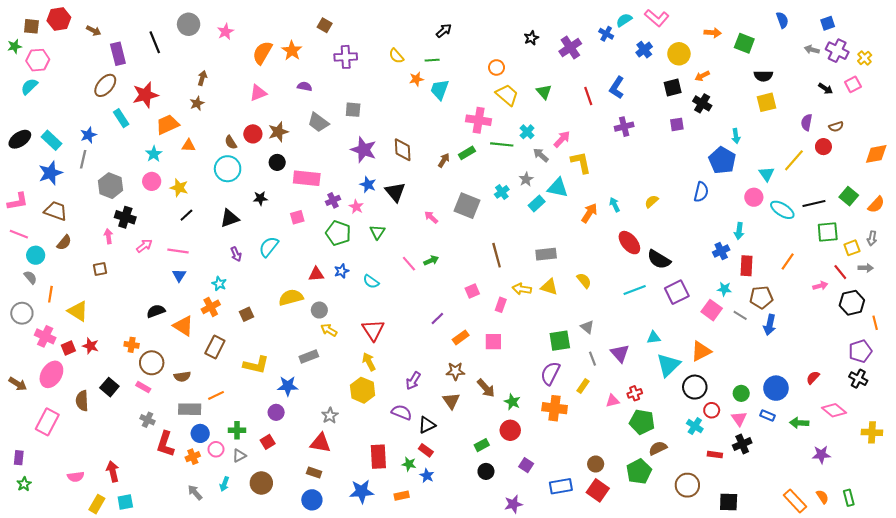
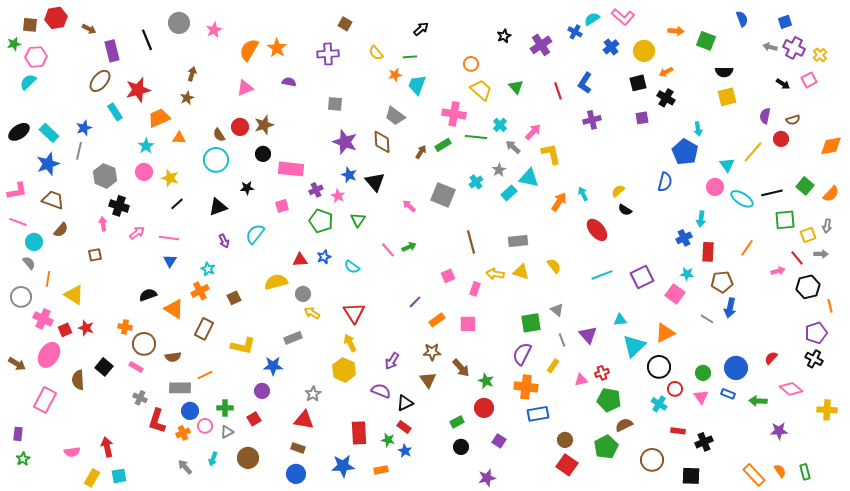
brown square: (325, 25) -> (345, 24), moved
gray trapezoid: (318, 122) -> (395, 116), moved
black semicircle: (659, 259) -> (625, 210), moved, size x0.6
gray line: (740, 315) -> (707, 319), moved
black cross: (742, 444) -> (704, 442), moved
blue rectangle: (561, 486) -> (538, 414), moved

